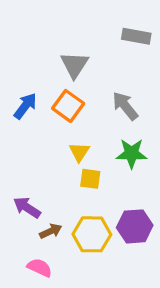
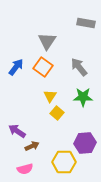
yellow square: (90, 179) -> (57, 113), turned 32
yellow hexagon: (92, 234) -> (64, 162), moved
pink semicircle: (40, 268) -> (25, 169), turned 140

